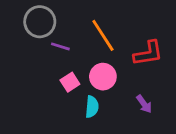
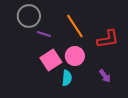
pink square: (70, 82) -> (51, 60), size x1.5

